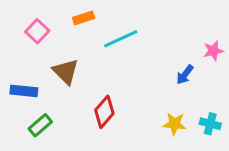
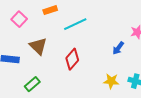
red diamond: (104, 112) -> (72, 59), moved
green rectangle: (40, 125) -> (32, 84), moved

